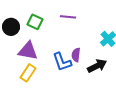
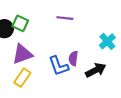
green square: (35, 22) -> (20, 23), moved
purple triangle: (28, 51) -> (22, 54), turned -30

